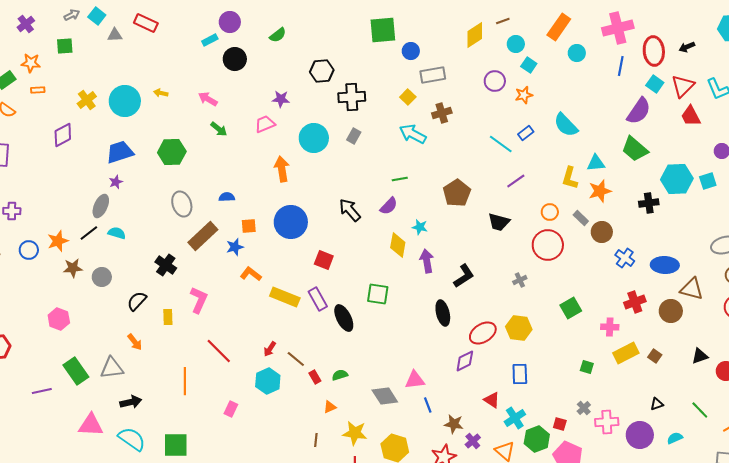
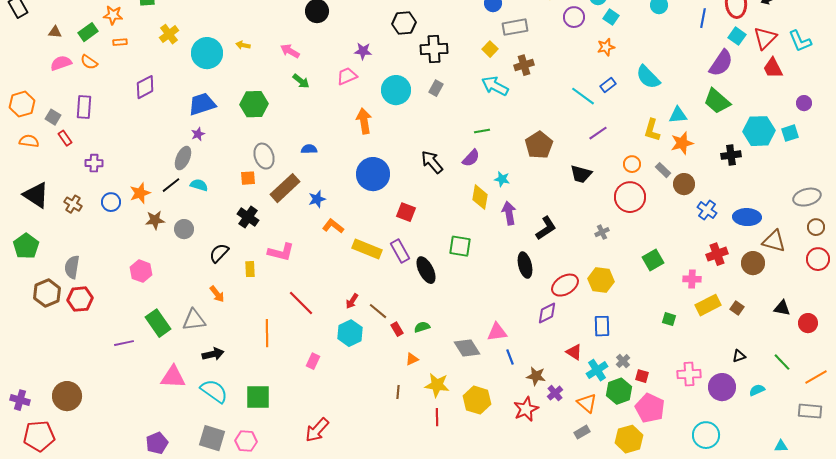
purple circle: (495, 81) -> (574, 17), moved
yellow cross: (87, 100) -> (169, 34), moved
orange square: (249, 226) -> (248, 178), moved
pink L-shape: (199, 300) -> (281, 252), turned 80
black triangle: (700, 356) -> (782, 308), turned 30
gray cross: (584, 408) -> (623, 361), moved

